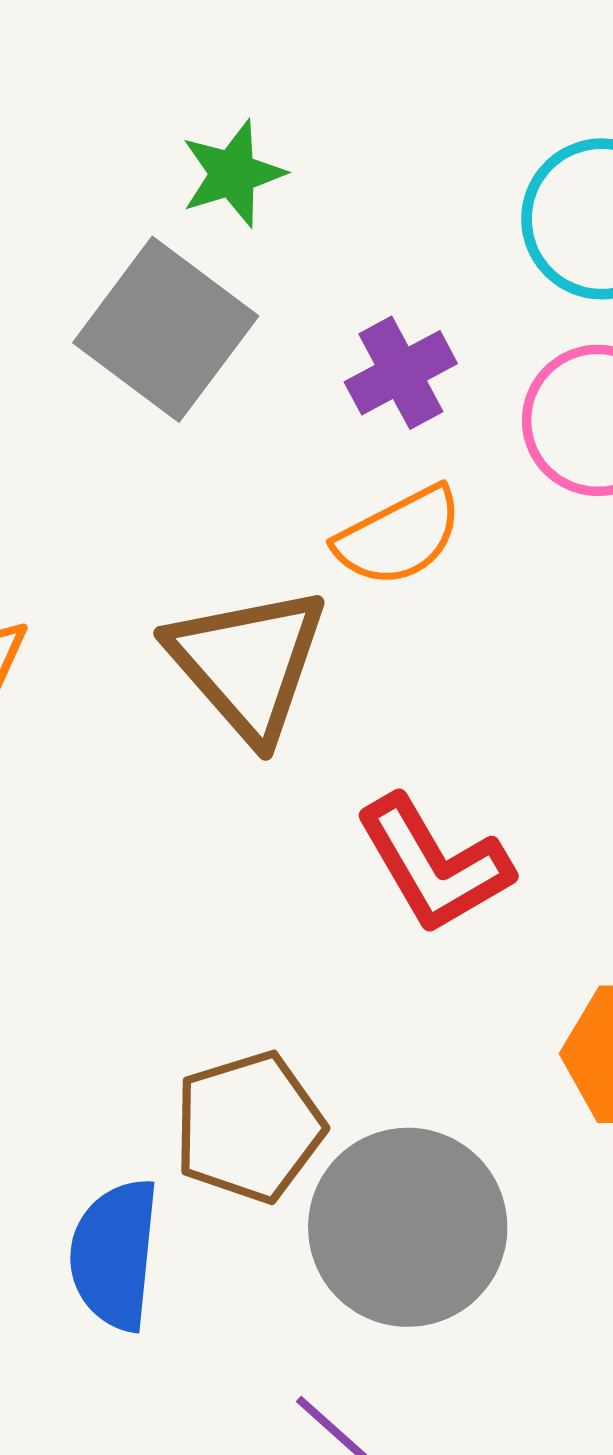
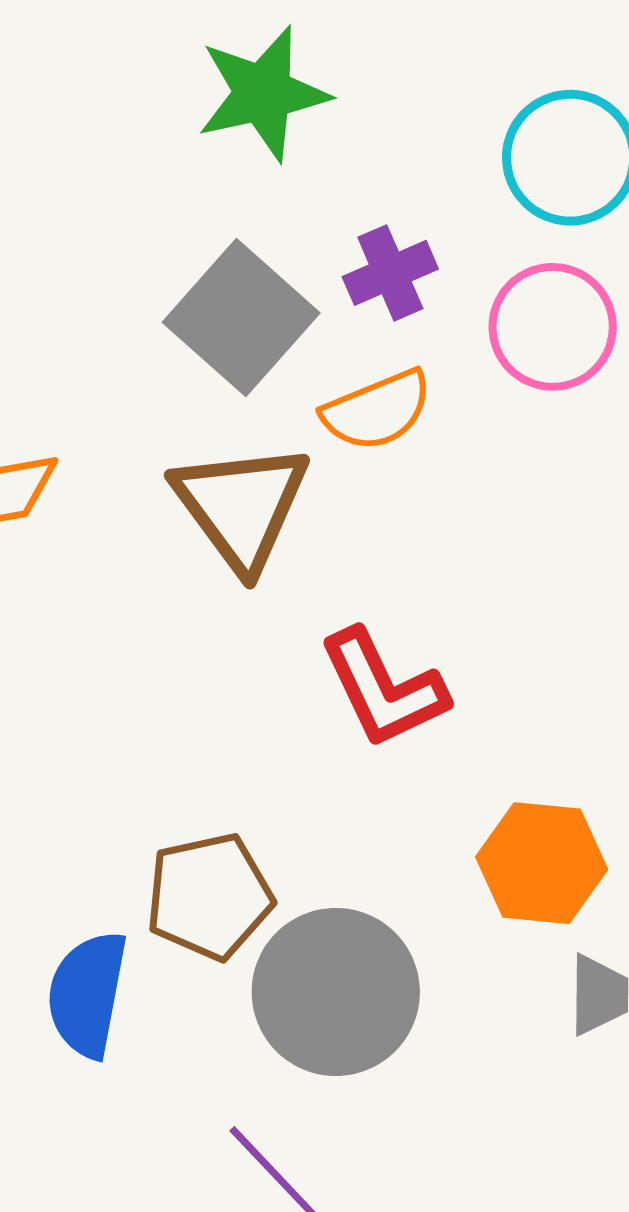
green star: (233, 174) -> (263, 93), size x1.5
gray square: (166, 329) -> (241, 318), moved

